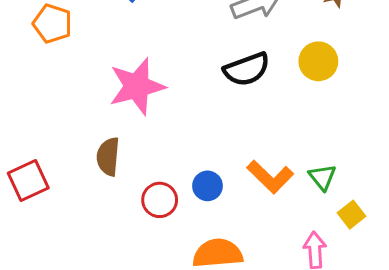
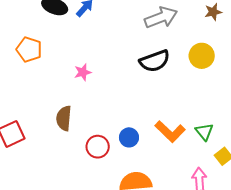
orange pentagon: (52, 24) -> (29, 49), moved
pink star: (137, 86) -> (83, 72), size x0.5

